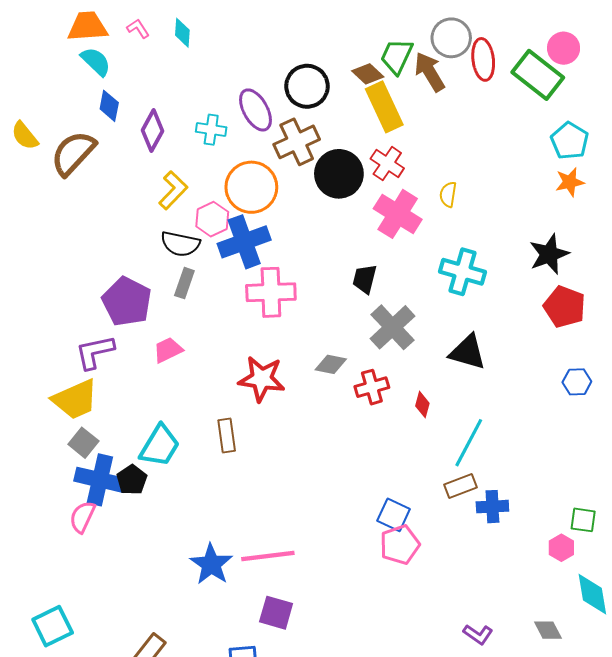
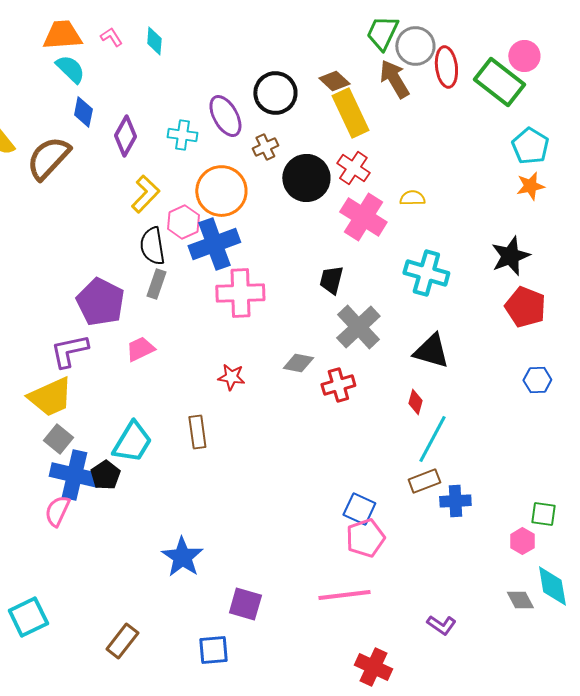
green trapezoid: (397, 56) -> (382, 33), moved
brown cross: (297, 142) -> (265, 147), size x0.6
yellow semicircle: (448, 194) -> (412, 198), turned 80
black semicircle: (180, 244) -> (152, 246), turned 69
red star: (262, 379) -> (231, 377), size x0.6
red diamond: (422, 405) -> (415, 402), moved
pink line: (268, 556) -> (344, 595), moved
gray diamond: (548, 630) -> (520, 600), moved

